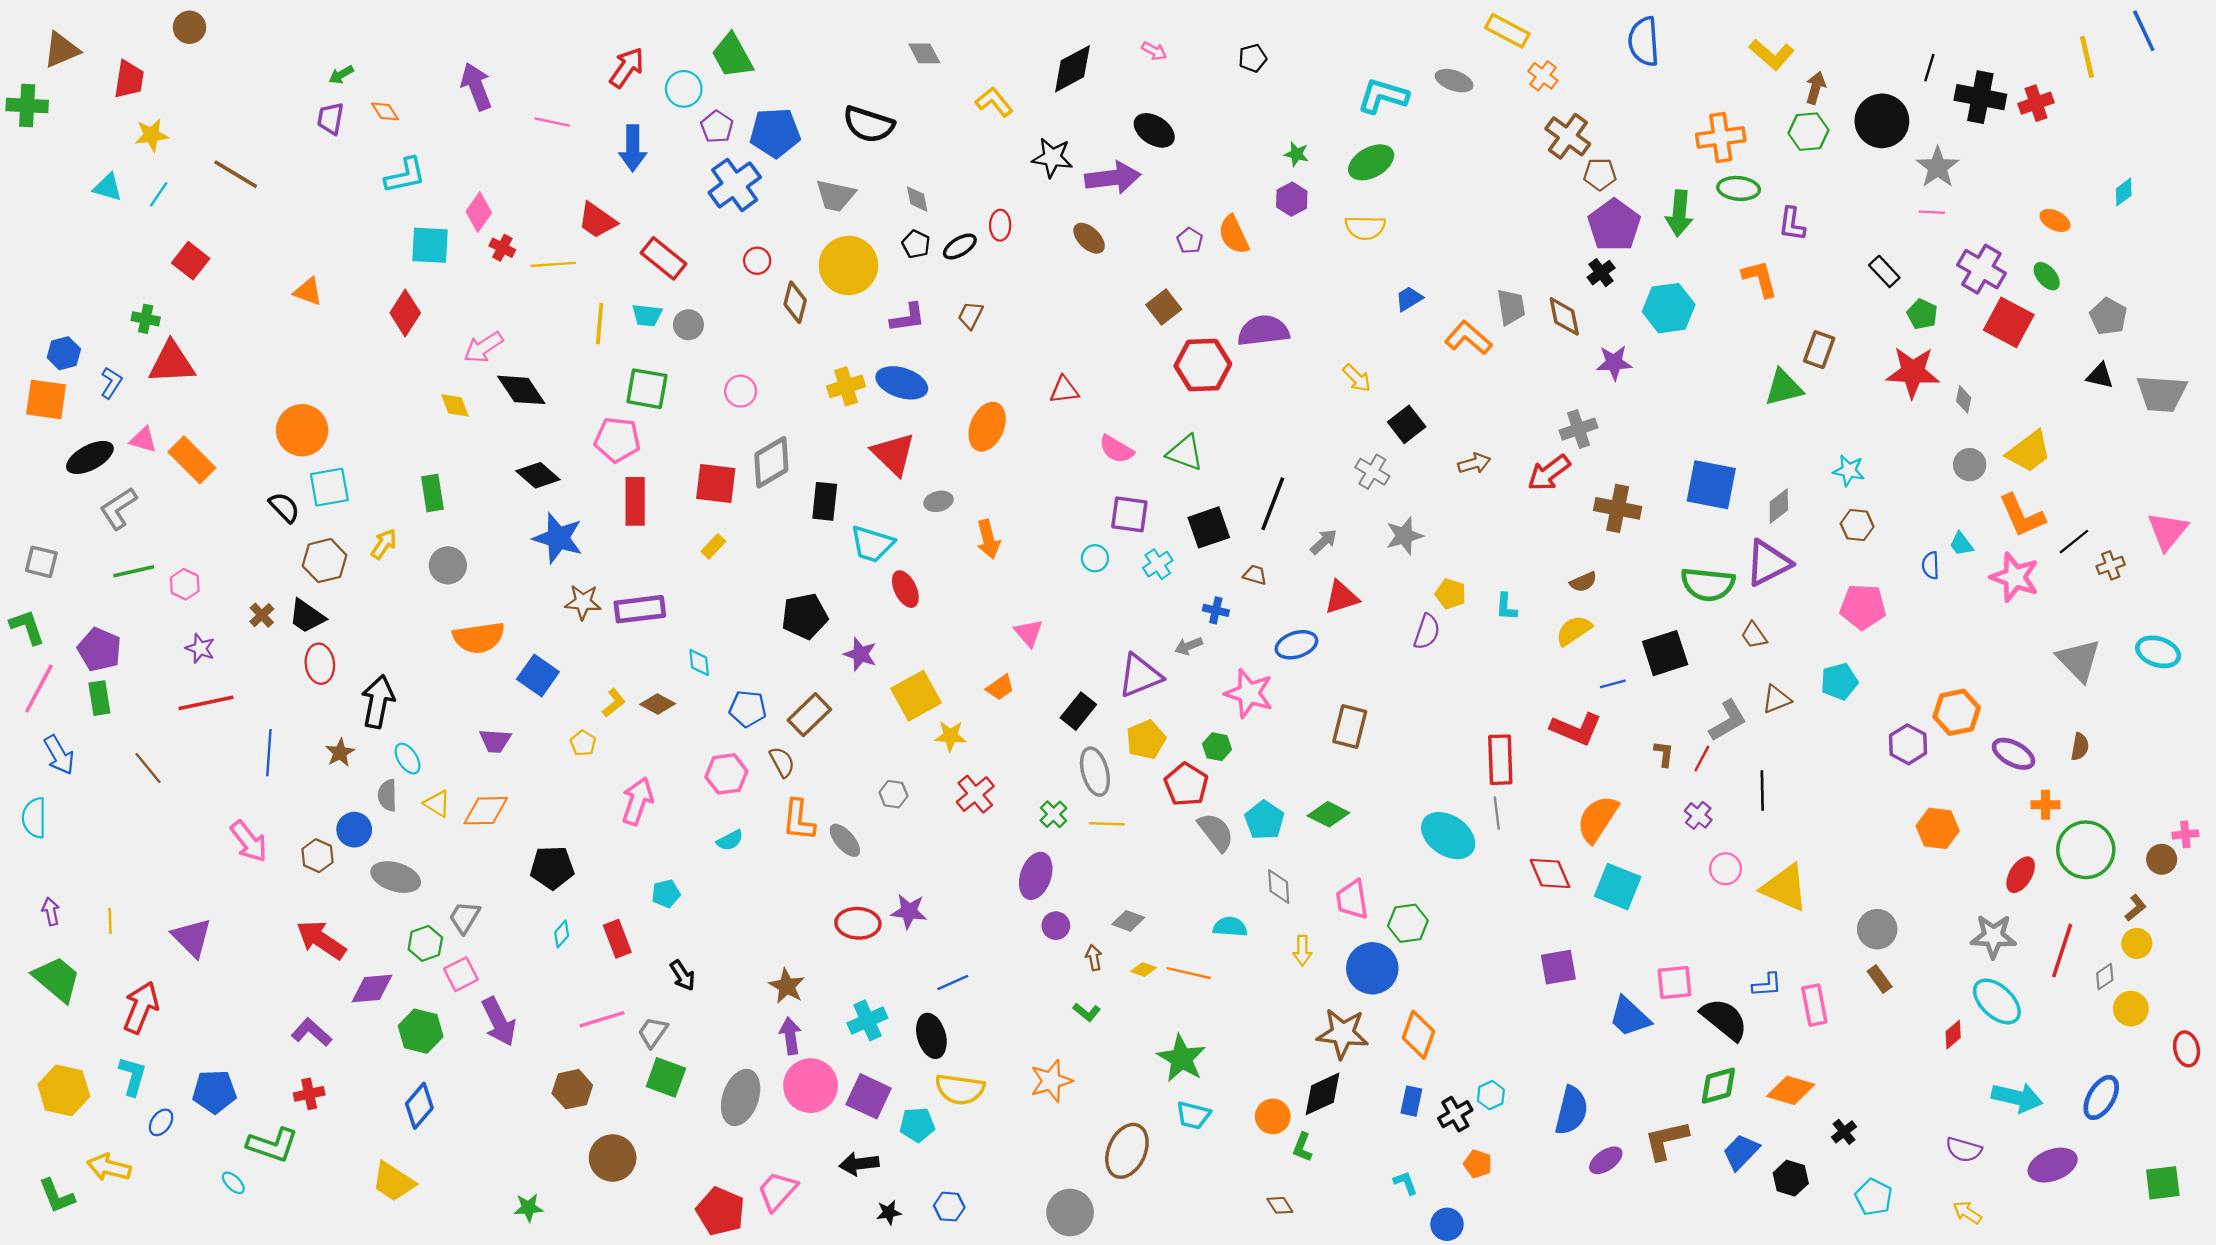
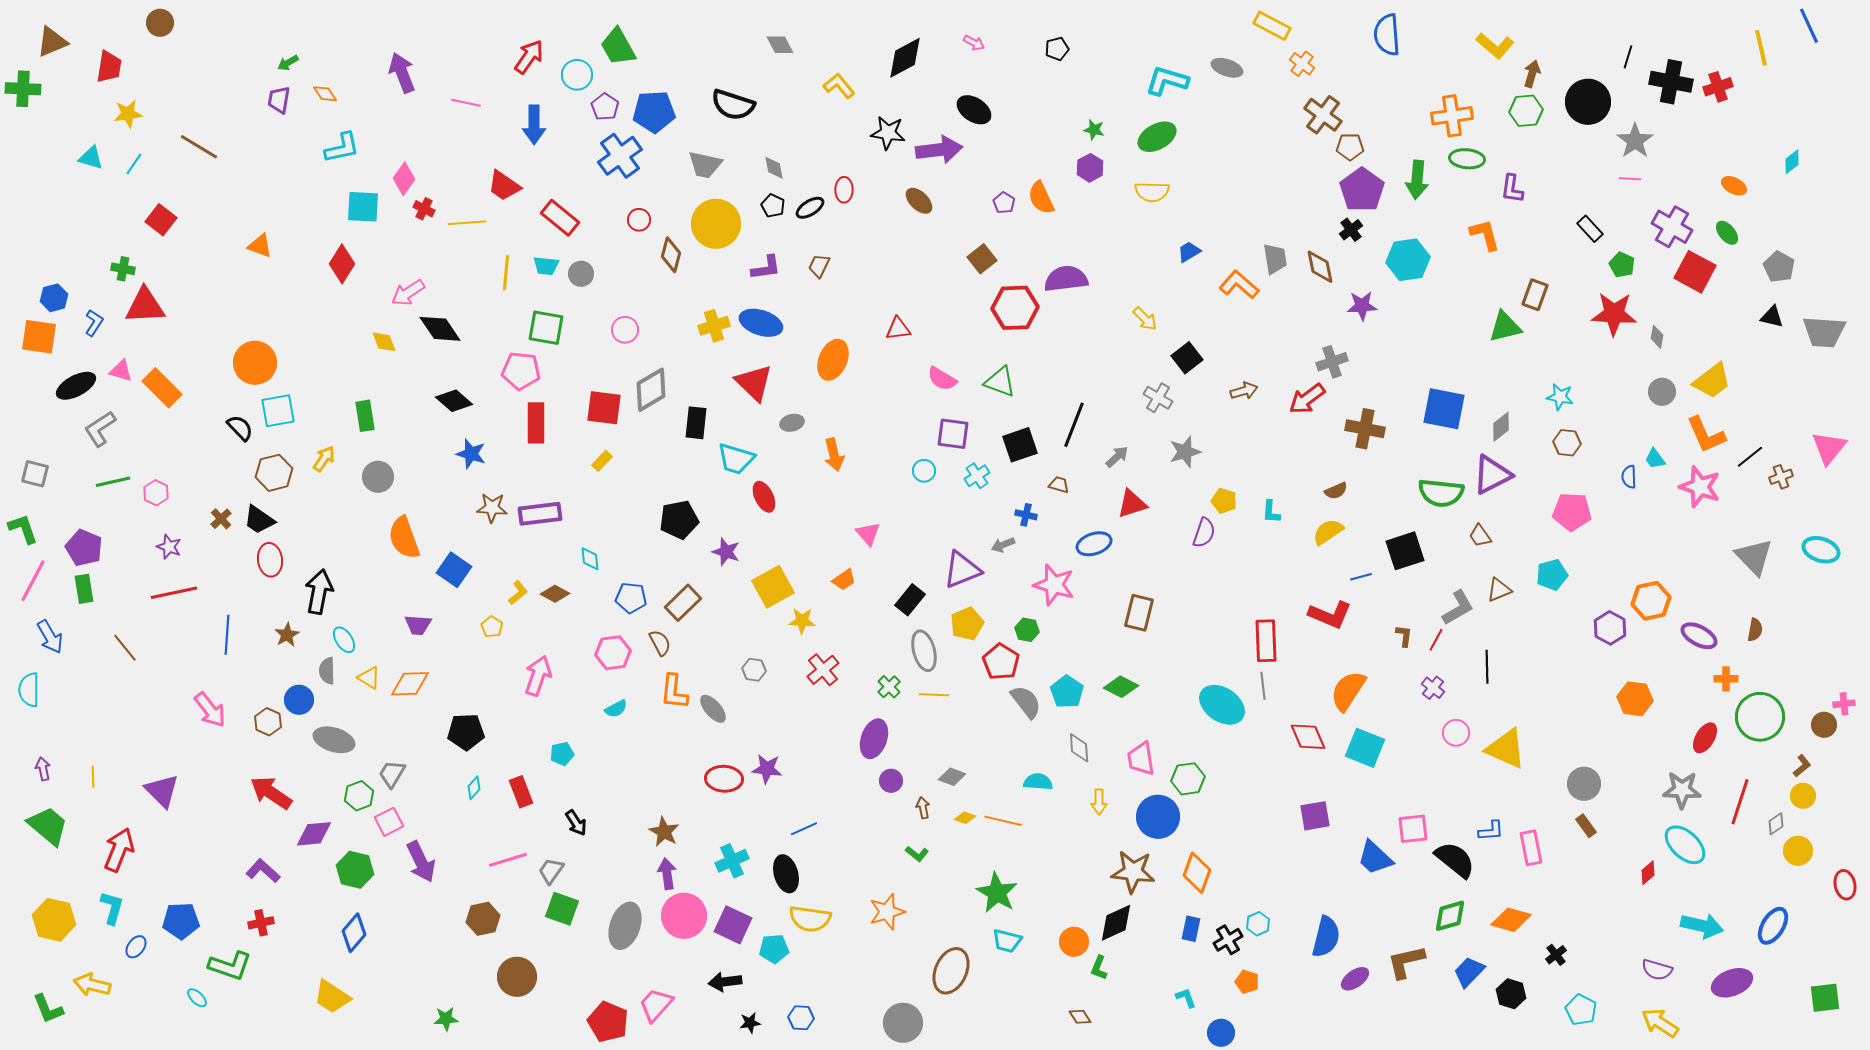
blue star: (558, 538) -> (471, 454), size x0.7
orange semicircle: (479, 638) -> (404, 538), turned 78
yellow arrow: (1967, 1212) -> (1660, 1023), size x1.5

